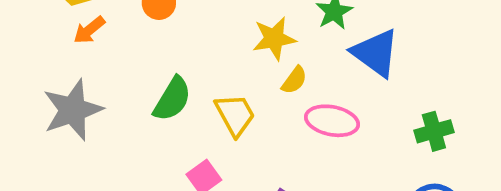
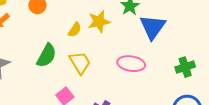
blue triangle: (375, 53) -> (153, 27), turned 32
yellow semicircle: (294, 80) -> (75, 30), moved

